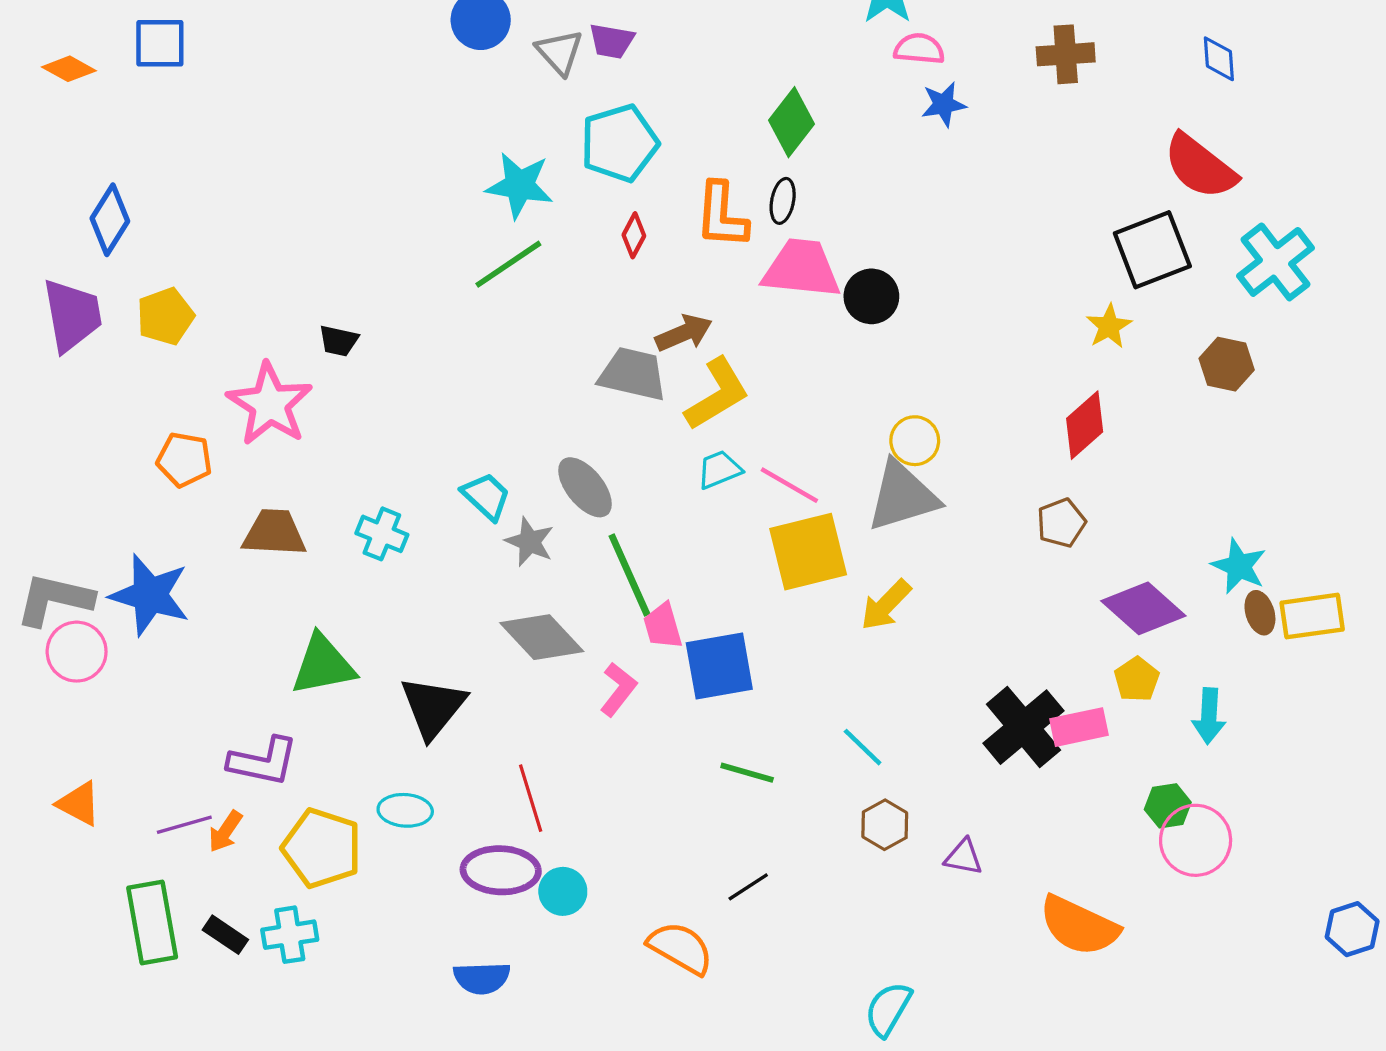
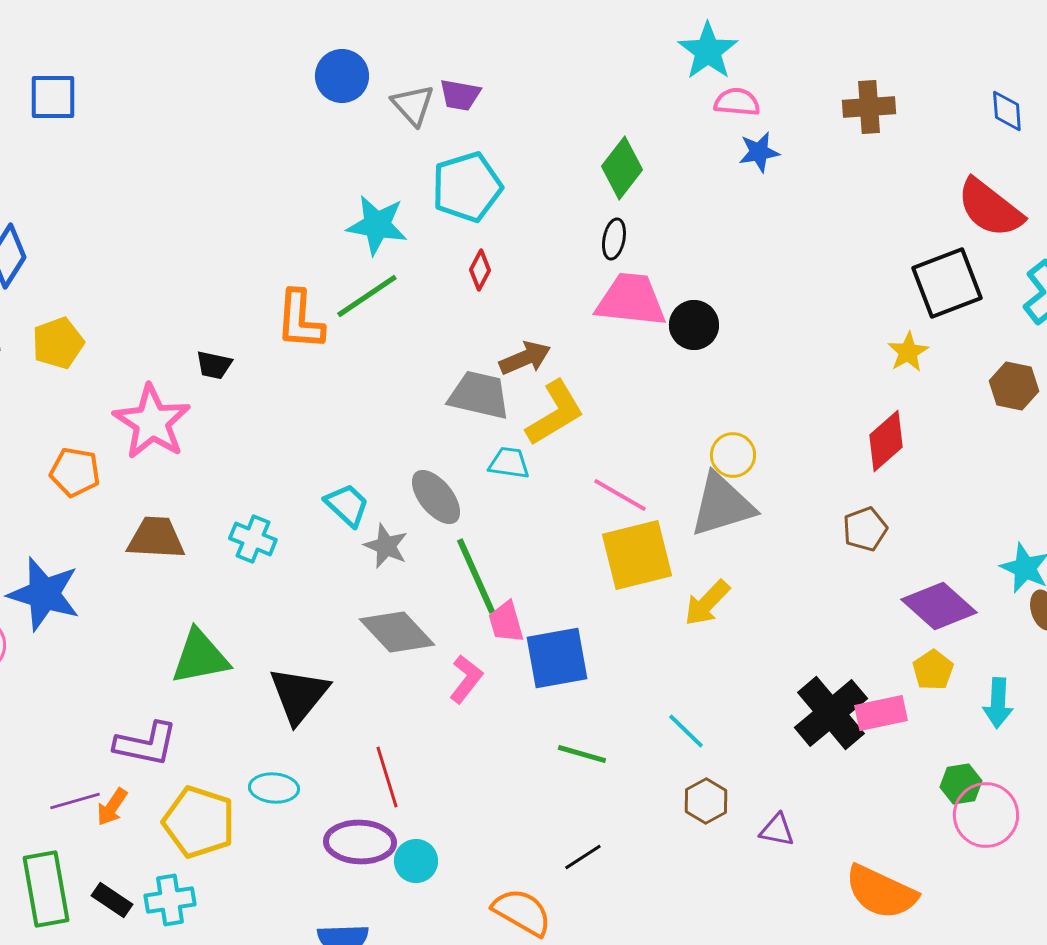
orange L-shape: (722, 215) -> (300, 320), moved
cyan trapezoid: (719, 470) -> (509, 463), moved, turned 30

